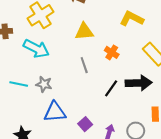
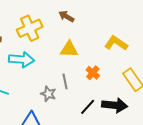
cyan arrow: (36, 49) -> (21, 59), turned -30
gray star: (44, 84) -> (48, 94), moved

